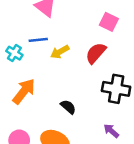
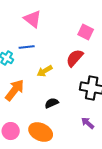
yellow arrow: (60, 52) -> (45, 71), moved
black semicircle: (68, 107) -> (52, 103), turned -64

